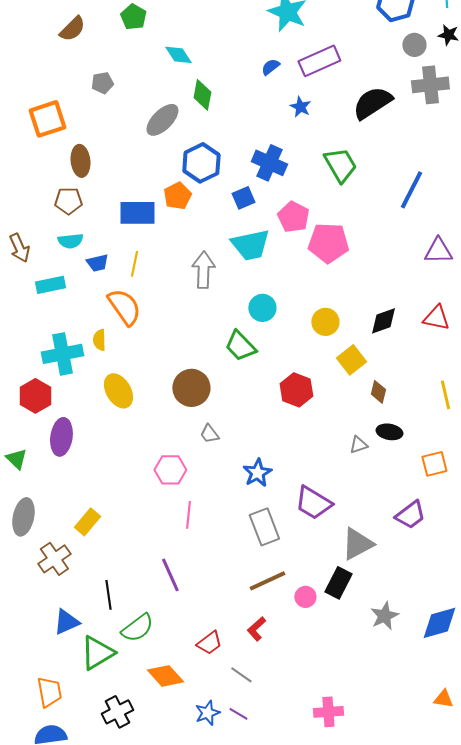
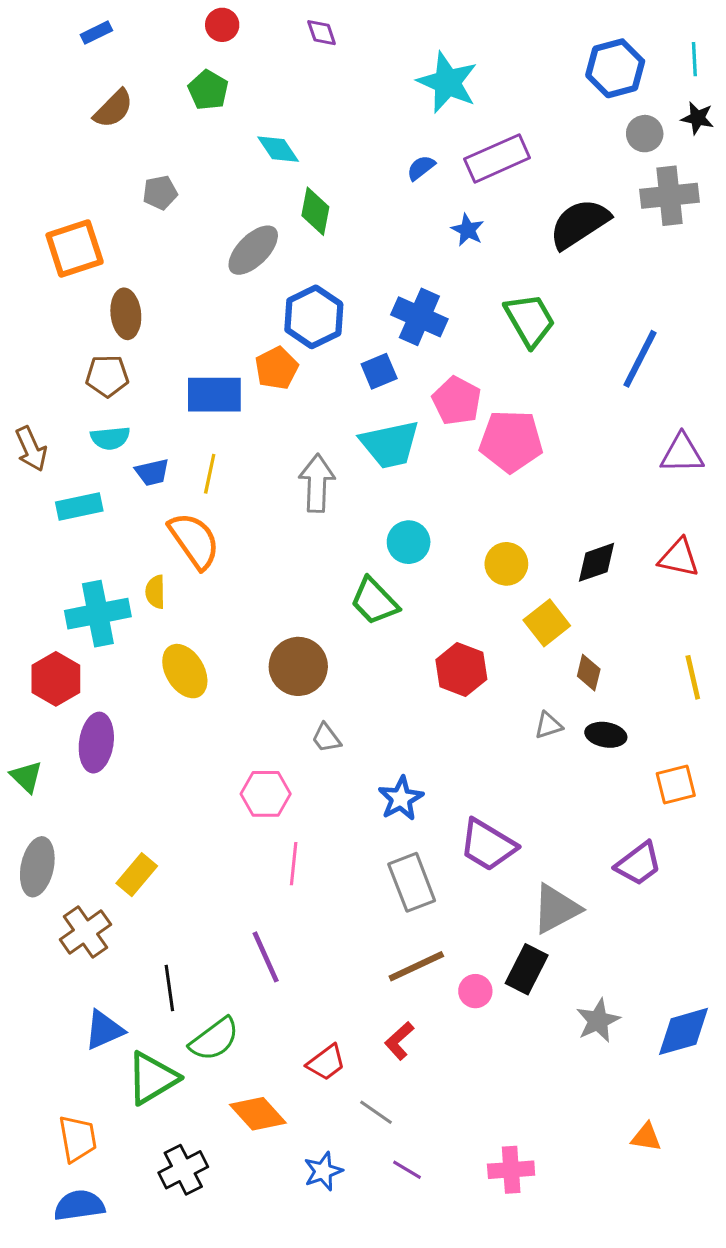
gray triangle: (358, 445) -> (548, 725), moved
orange triangle: (443, 699) -> (646, 1137), moved
purple line: (238, 714) -> (407, 1170), moved

